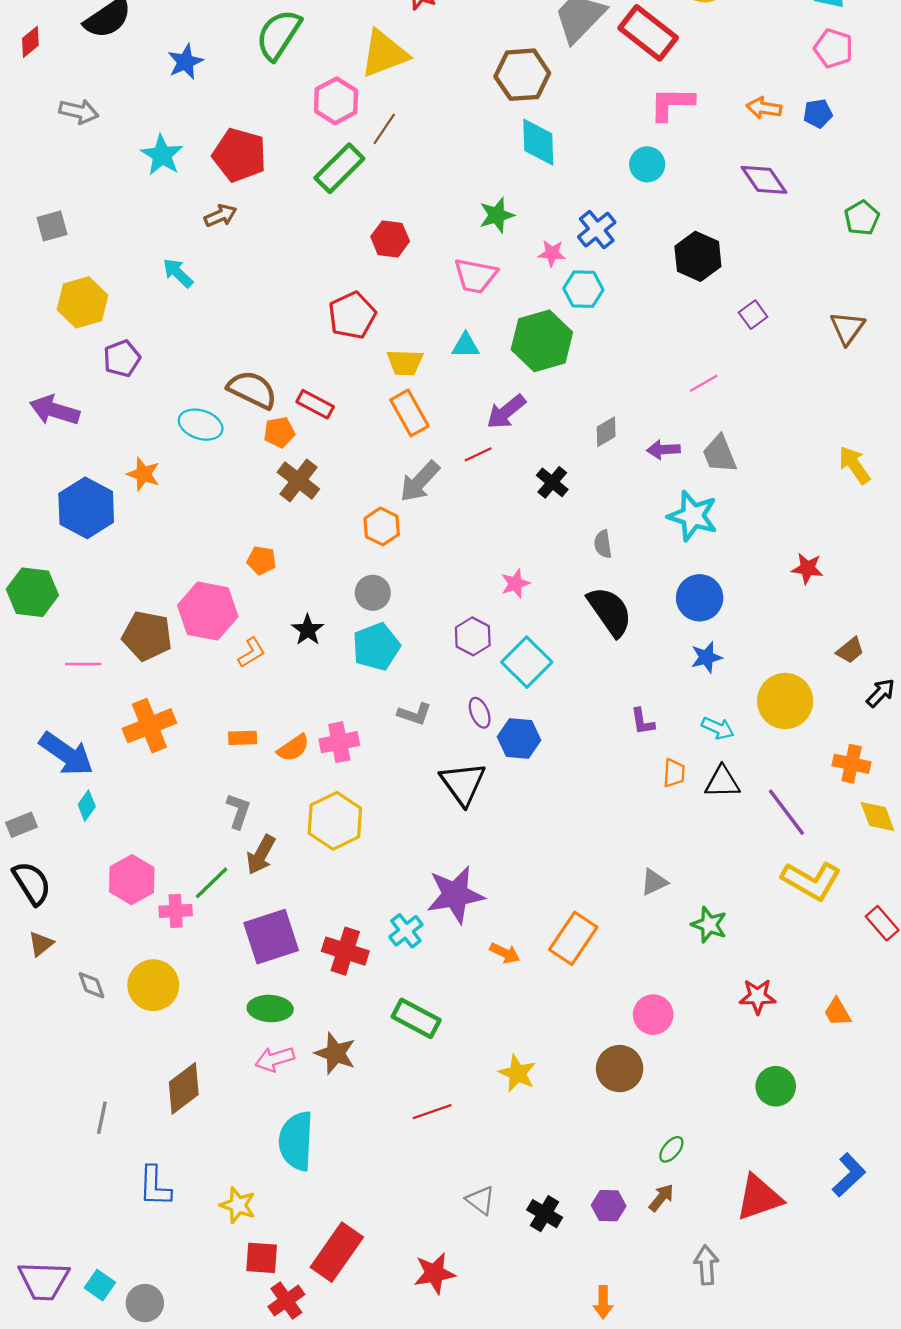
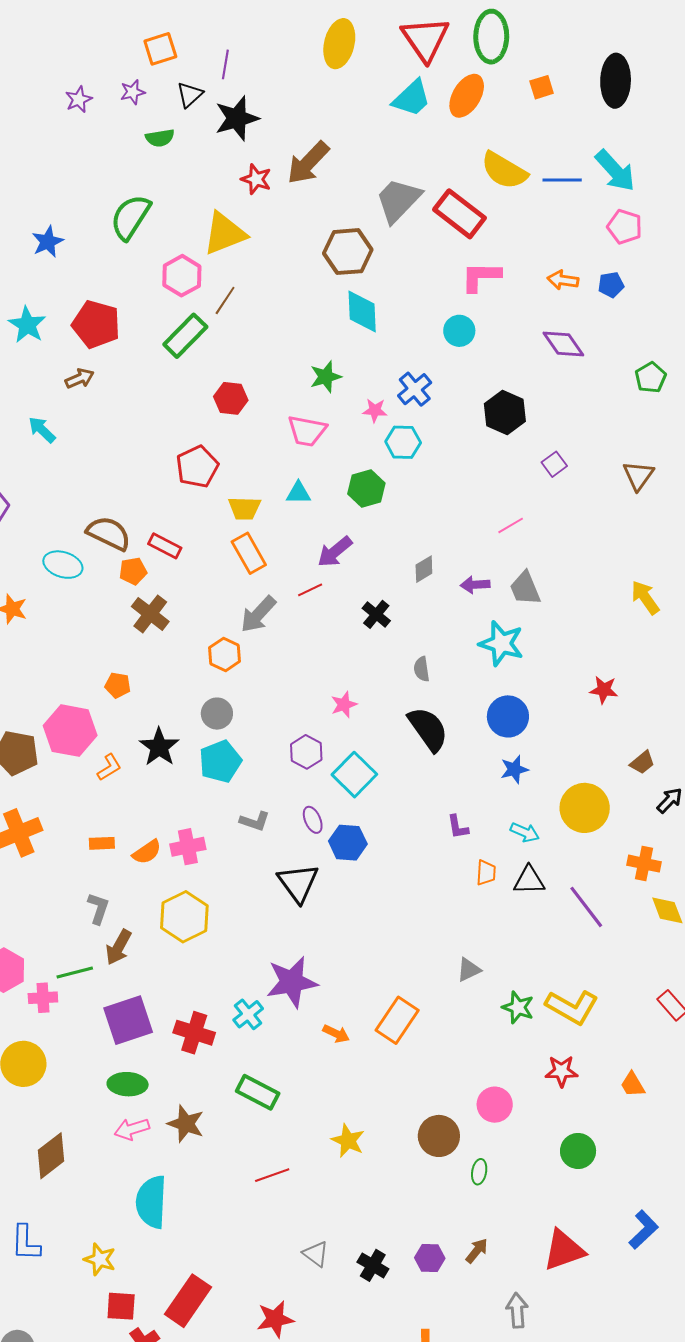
green hexagon: (542, 341) -> (366, 488), size x0.7
black star: (308, 630) -> (159, 747), size x1.4
yellow L-shape: (811, 881) -> (572, 1007), moved
green line: (212, 883) -> (75, 973), turned 30
pink circle: (653, 1015) -> (495, 1105), moved
green ellipse: (671, 1149) -> (479, 1172), moved, turned -30

